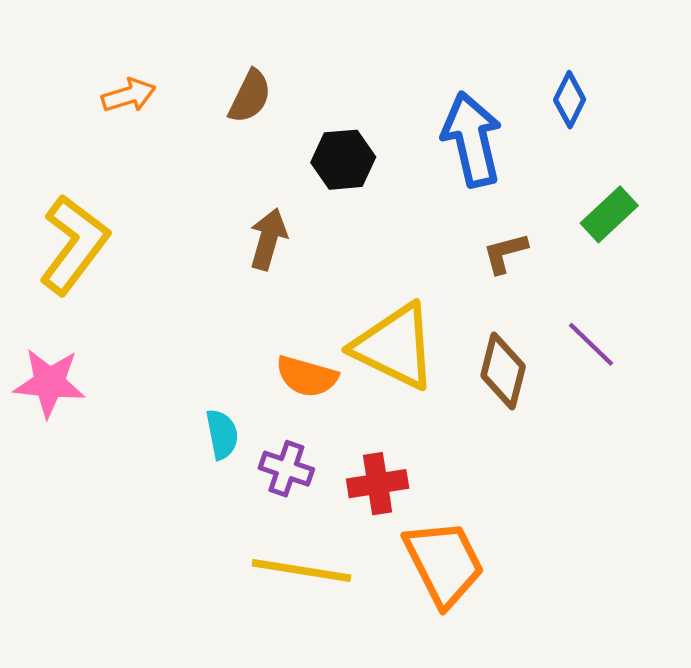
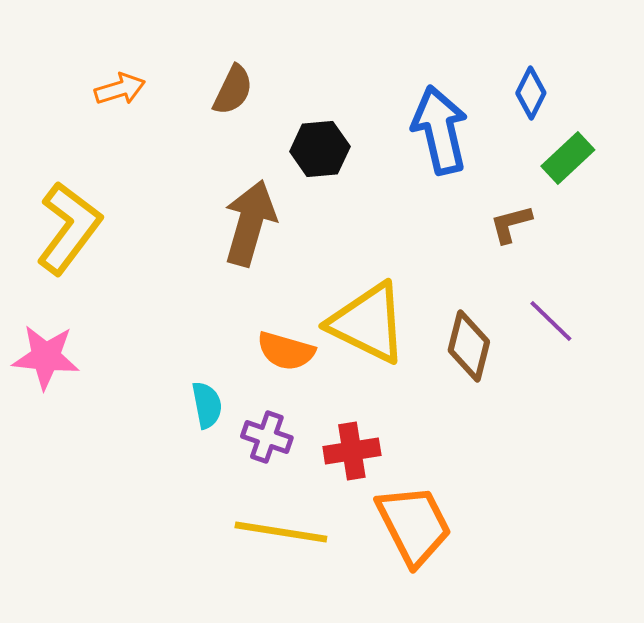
green rectangle: (609, 214) -> (568, 158), moved
brown arrow: (268, 239) -> (250, 223), size x1.5
brown L-shape: (505, 253) -> (511, 224), moved

